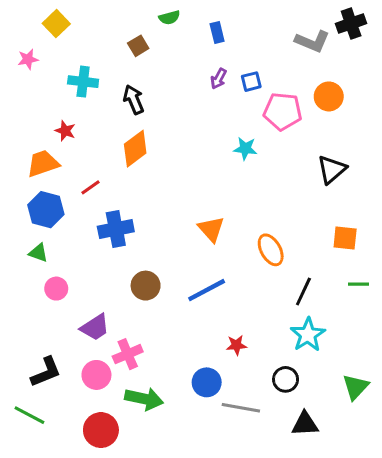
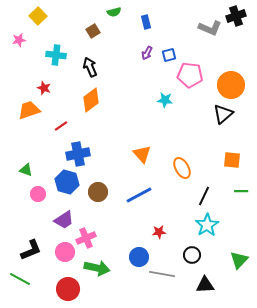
orange circle: (329, 96) -> (231, 85), moved, size x1.4
blue hexagon: (46, 210) -> (67, 182), moved

